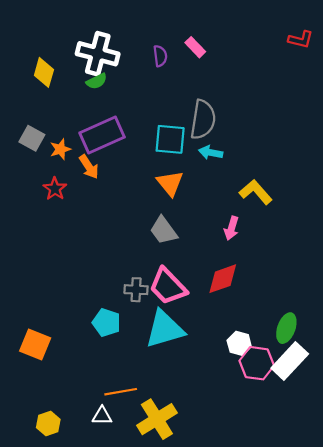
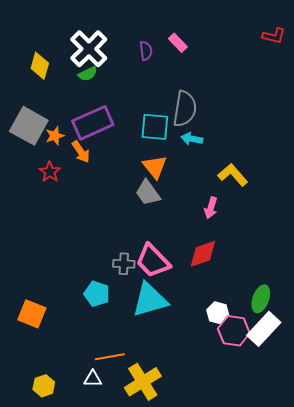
white cross: (98, 54) -> (89, 49), turned 30
gray square: (32, 138) -> (29, 126), size x1.6
gray trapezoid: (163, 230) -> (148, 193), moved

